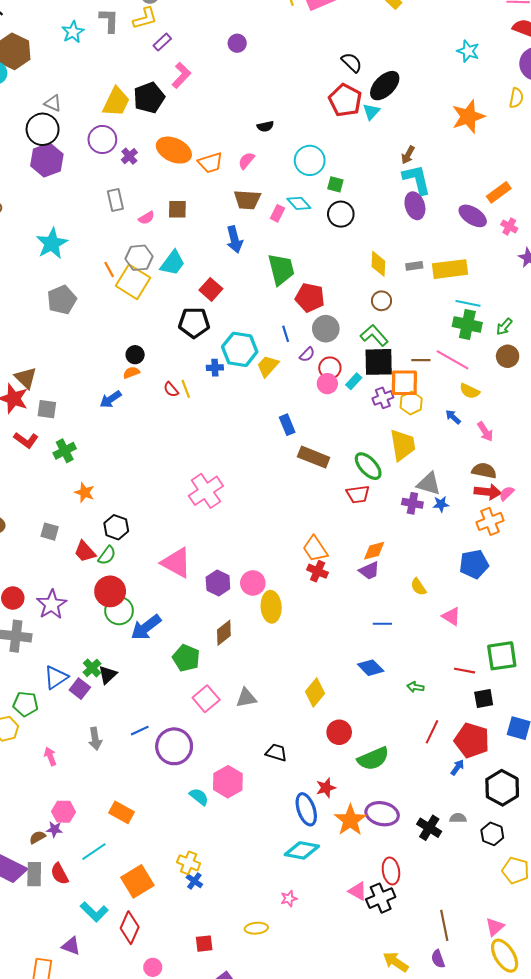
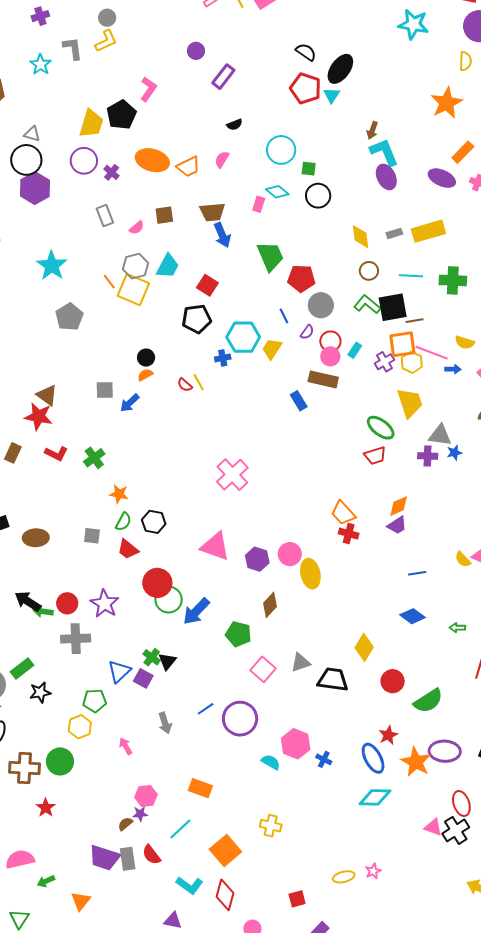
purple rectangle: (162, 42) -> (223, 77), moved, size x1.4
cyan star: (468, 51) -> (413, 24), size x1.4
orange star: (468, 117) -> (446, 103), moved
brown trapezoid: (247, 200) -> (212, 212), moved
cyan line: (468, 303) -> (411, 276), moved
pink line: (453, 360) -> (432, 353), moved
black square: (379, 362) -> (393, 307), moved
gray square: (47, 409) -> (105, 390), moved
blue arrow: (453, 417) -> (453, 369), turned 147
brown rectangle: (314, 457) -> (323, 379), moved
green semicircle: (107, 555) -> (123, 522), moved
yellow semicircle: (418, 587) -> (463, 559), moved
black trapezoid: (276, 753) -> (333, 680), moved, size x1.5
blue cross: (194, 881) -> (324, 759), moved
pink star: (289, 899) -> (373, 871), moved

